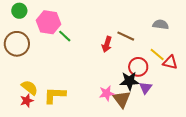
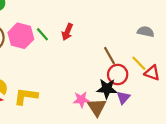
pink hexagon: (49, 22) -> (21, 36), moved
brown line: (126, 36) -> (109, 56), moved, turned 30
red arrow: (107, 44) -> (67, 32), moved

